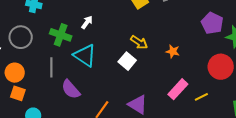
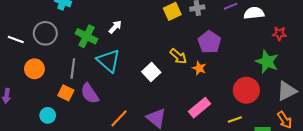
purple pentagon: (212, 23) -> (209, 42), moved
yellow arrow: (139, 42) -> (178, 56), moved
orange square: (18, 93) -> (66, 93), moved
yellow line: (201, 97) -> (235, 119), moved

